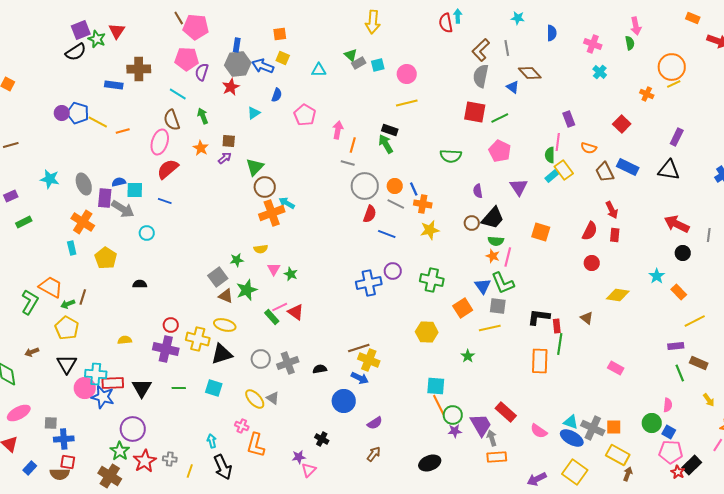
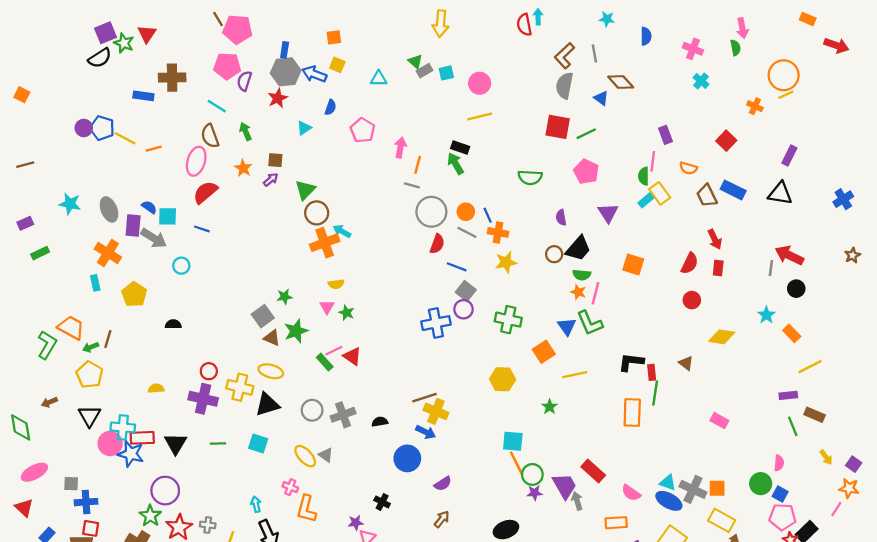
blue semicircle: (119, 182) -> (149, 207), turned 48
gray line: (709, 235) -> (771, 268), moved
yellow semicircle: (261, 249) -> (336, 284), moved
gray square: (498, 306) -> (466, 291), moved, turned 30
orange rectangle: (497, 457) -> (616, 523), moved

